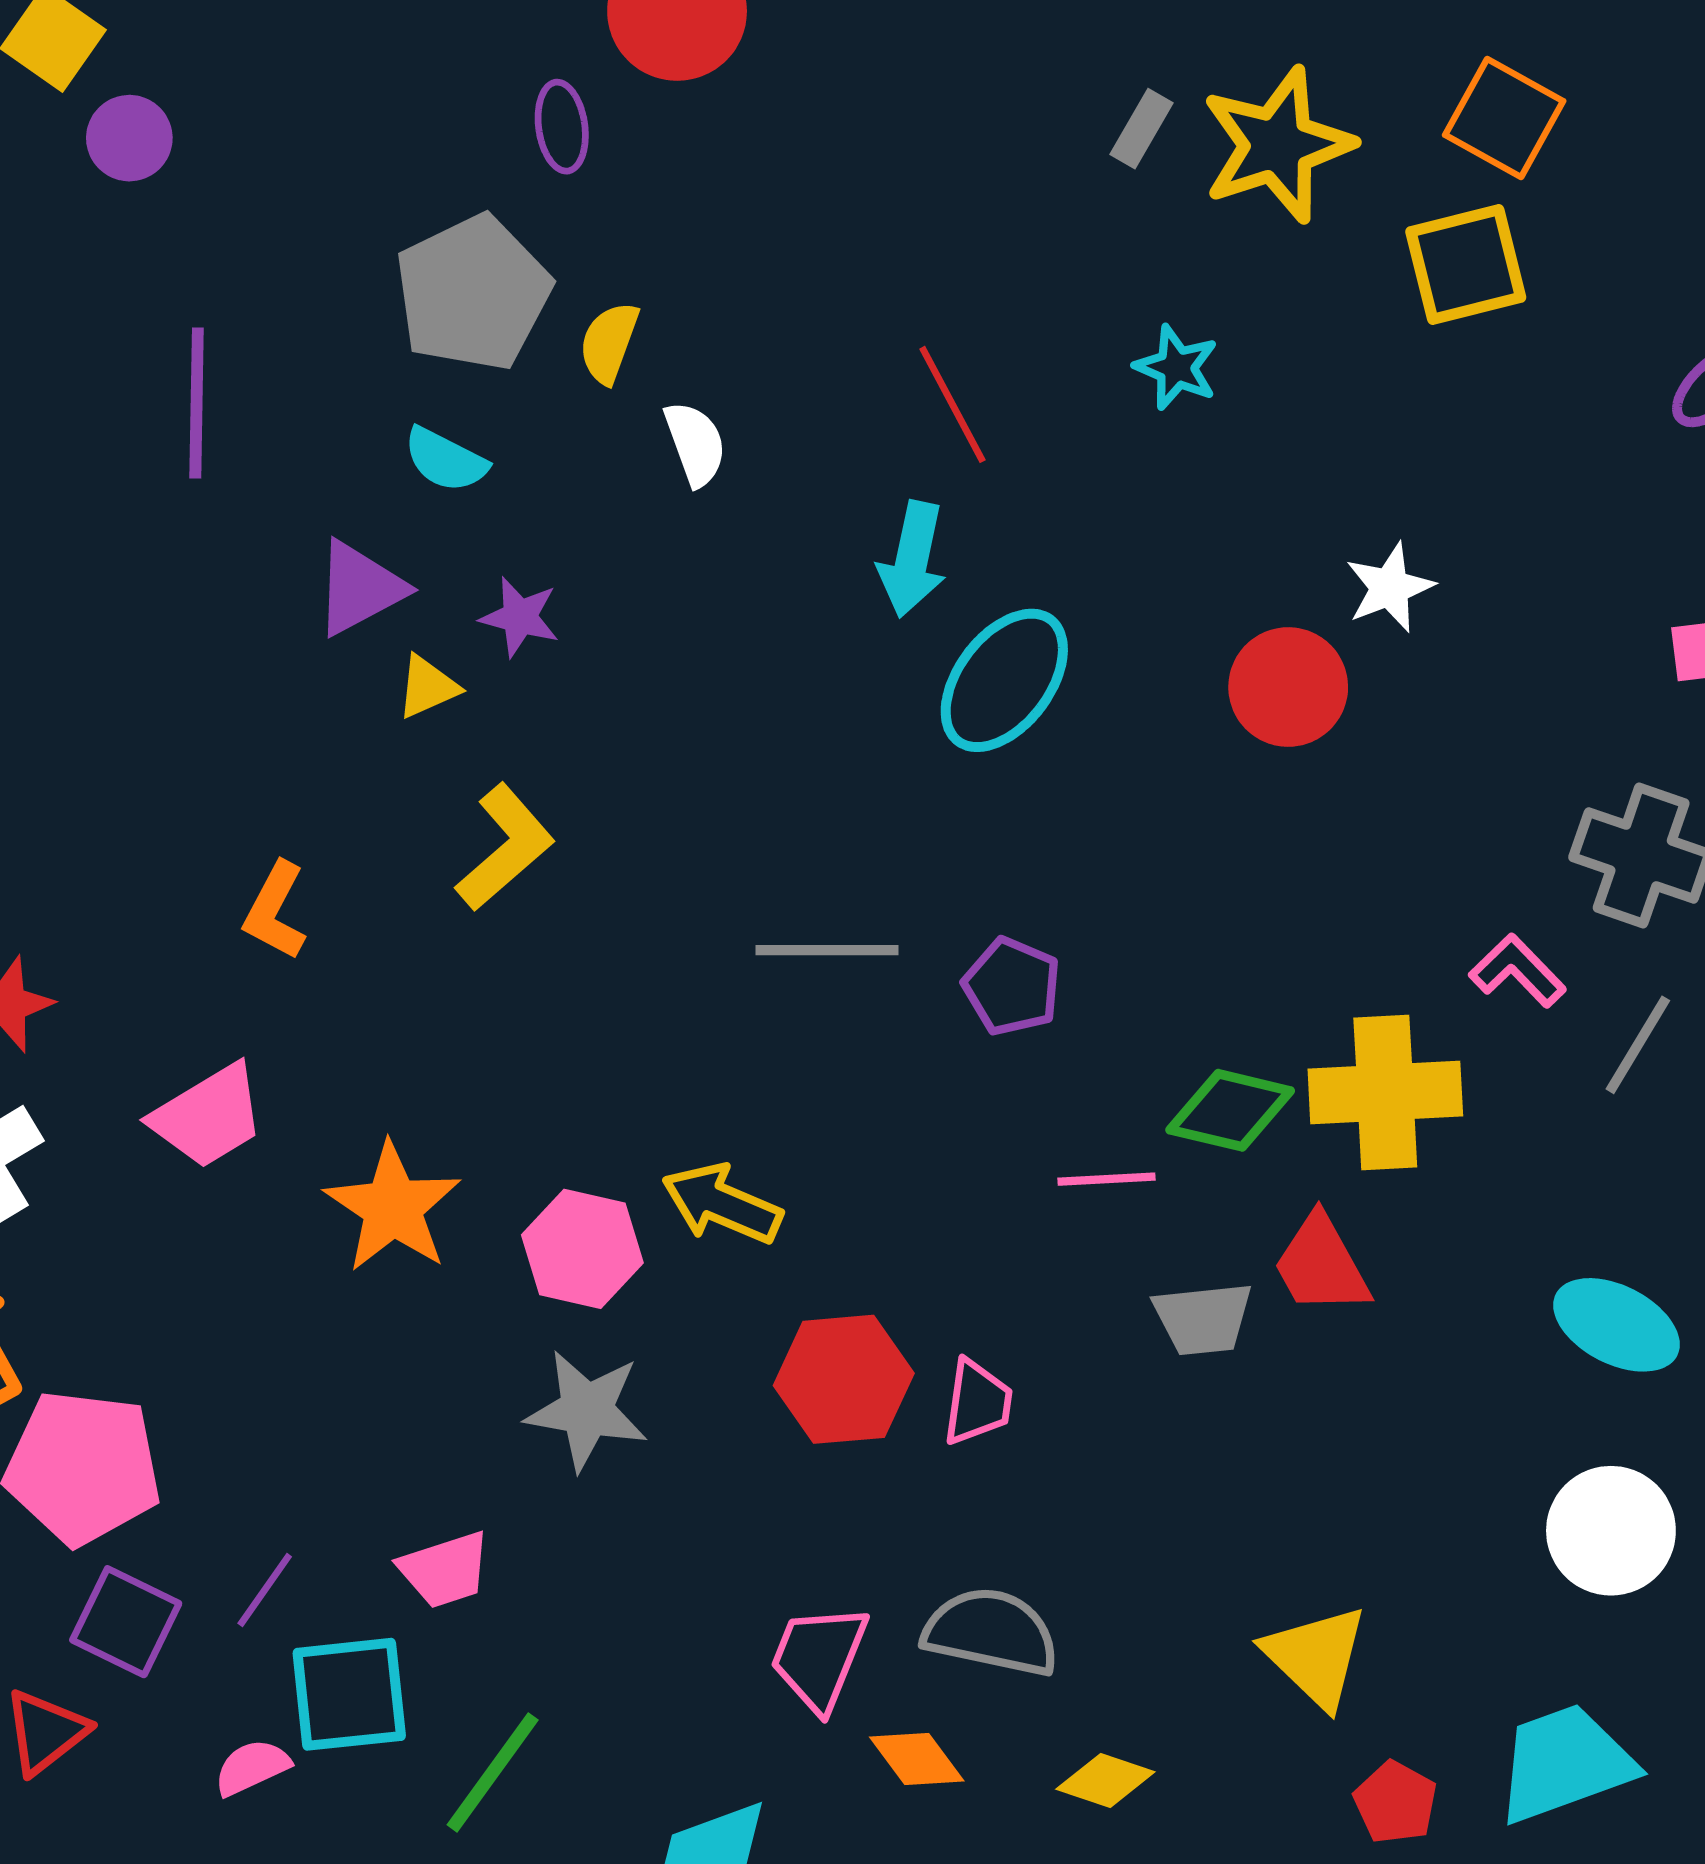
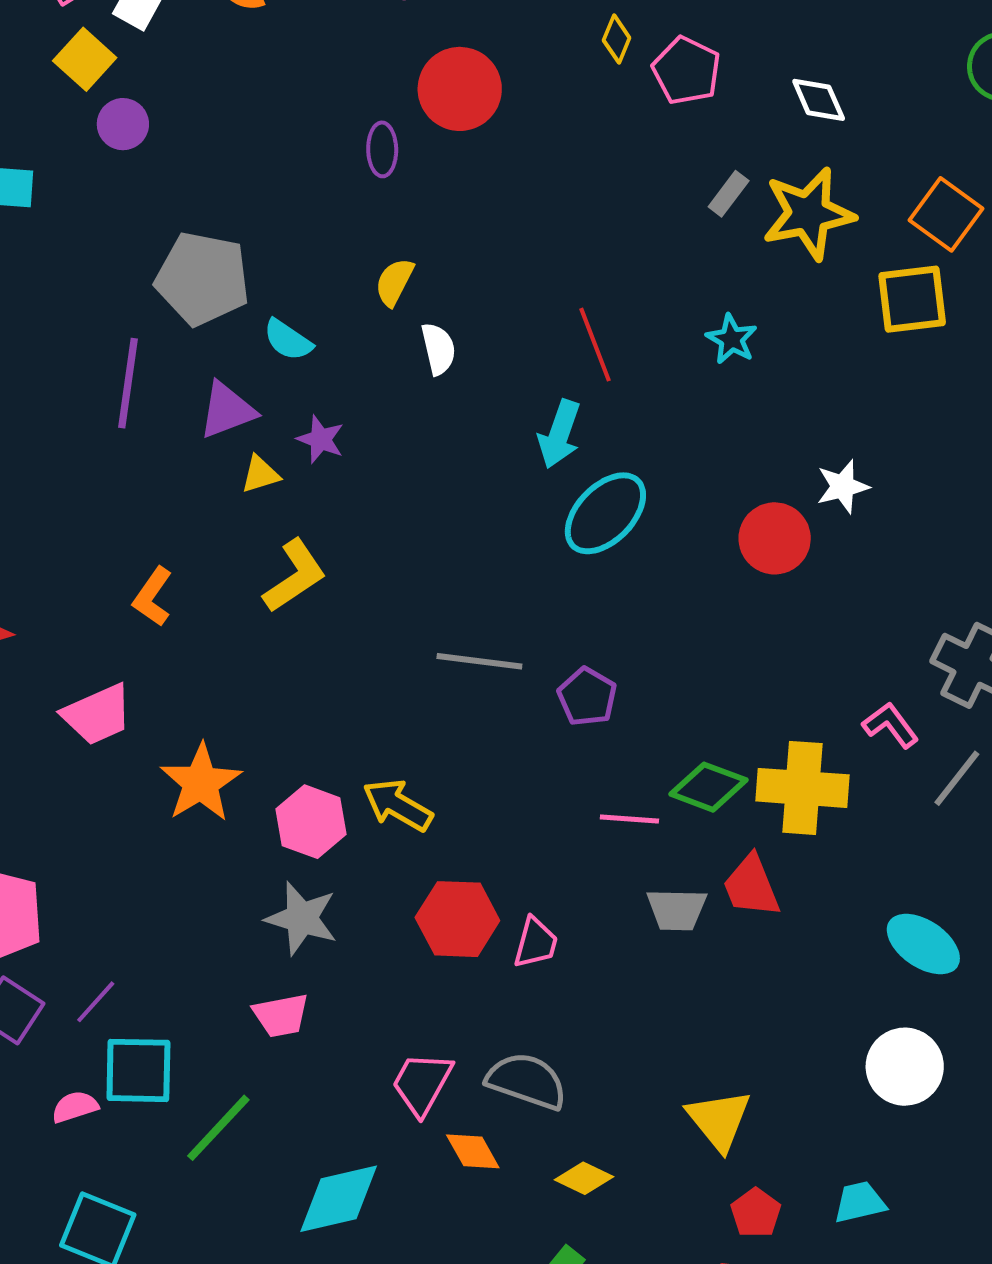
gray pentagon: (473, 293) -> (202, 279), moved, turned 30
purple line: (197, 403) -> (128, 383), moved
pink trapezoid: (445, 1570) -> (281, 1015), moved
cyan trapezoid: (1565, 1763) -> (860, 1202), size x0.6

